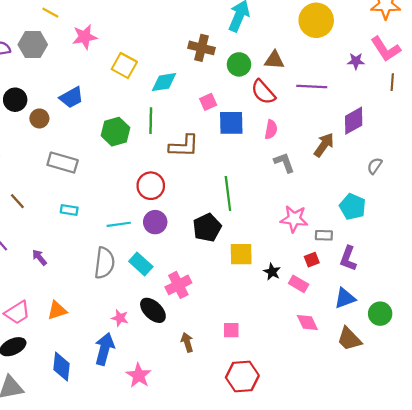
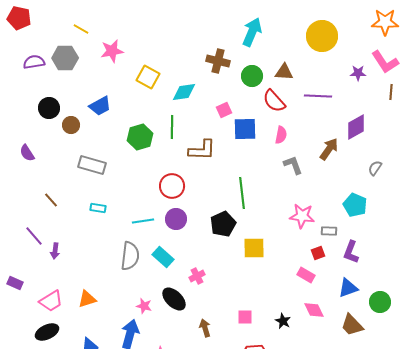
purple arrow: (39, 257) -> (55, 251), moved, turned -133
black star: (272, 272) -> (283, 321), moved
pink cross: (178, 285) -> (197, 276), size x0.7

